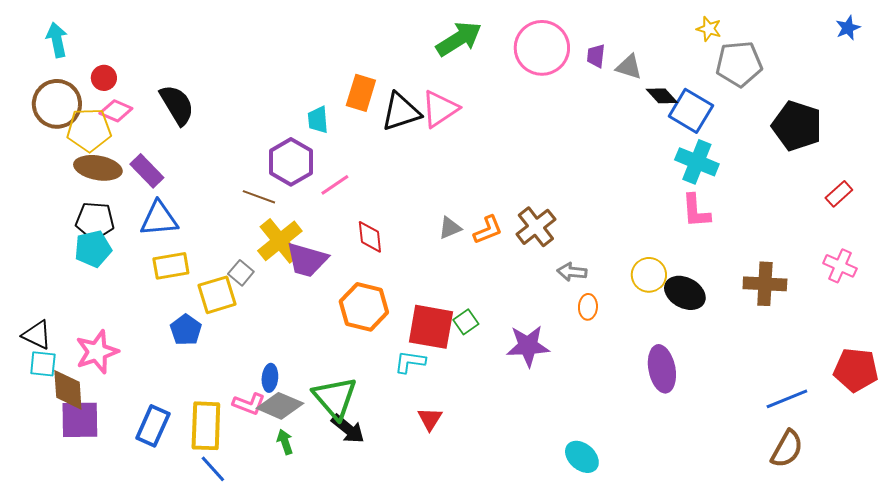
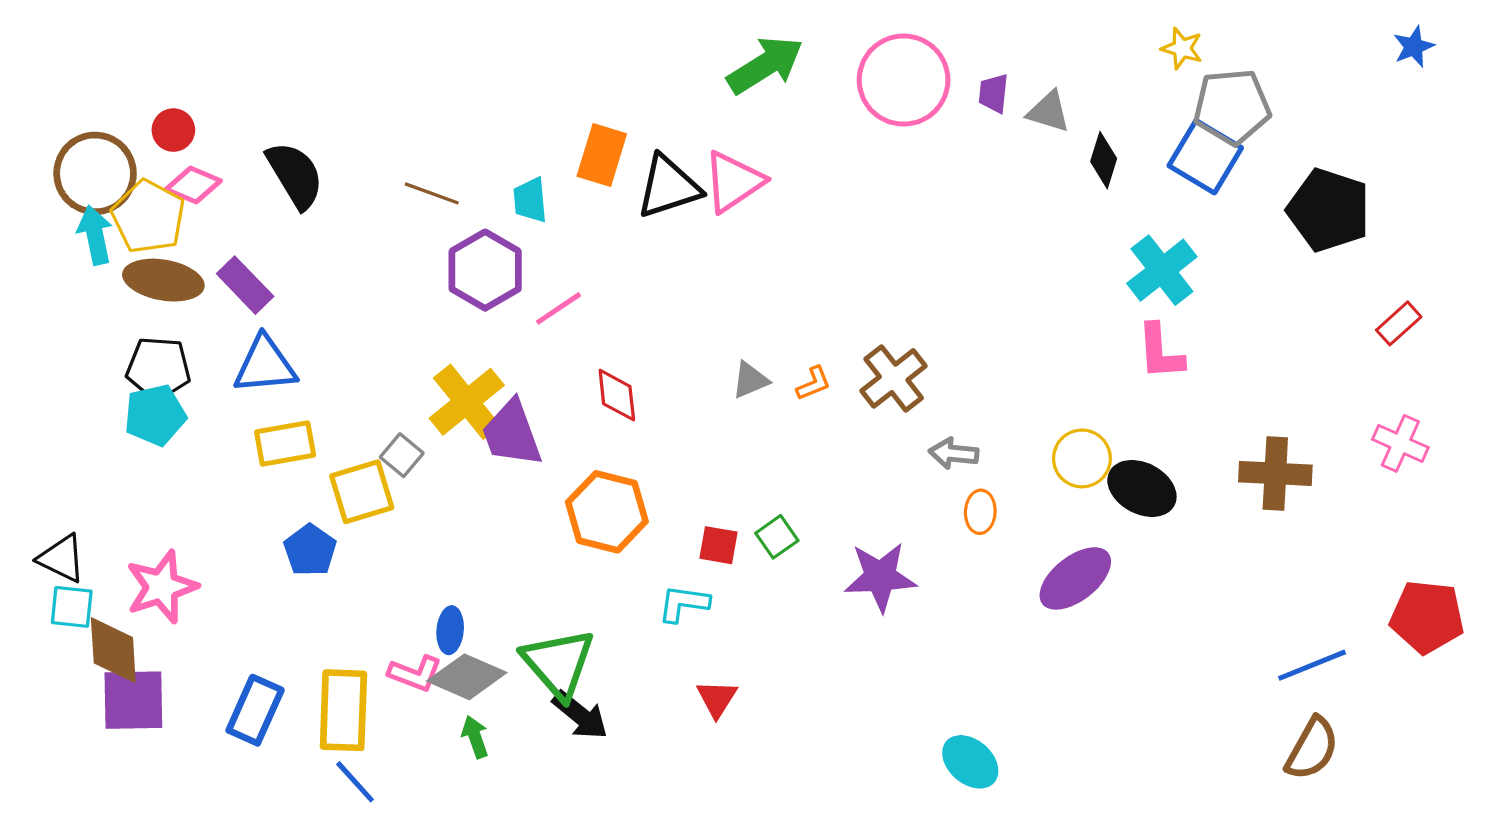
cyan arrow: (57, 40) -> (95, 235), moved
black diamond: (662, 96) -> (1104, 160), turned 60
blue square: (691, 111) -> (1205, 157), moved
yellow pentagon: (89, 130) -> (148, 217), turned 30
cyan cross: (697, 162) -> (1162, 270), turned 30
brown line: (259, 197) -> (432, 193), moved
orange L-shape: (488, 230) -> (814, 383), size x0.7
purple trapezoid: (307, 260) -> (512, 433), turned 54
red square: (431, 327) -> (719, 545), size x0.5
purple ellipse: (662, 369) -> (1075, 578), moved, turned 63

